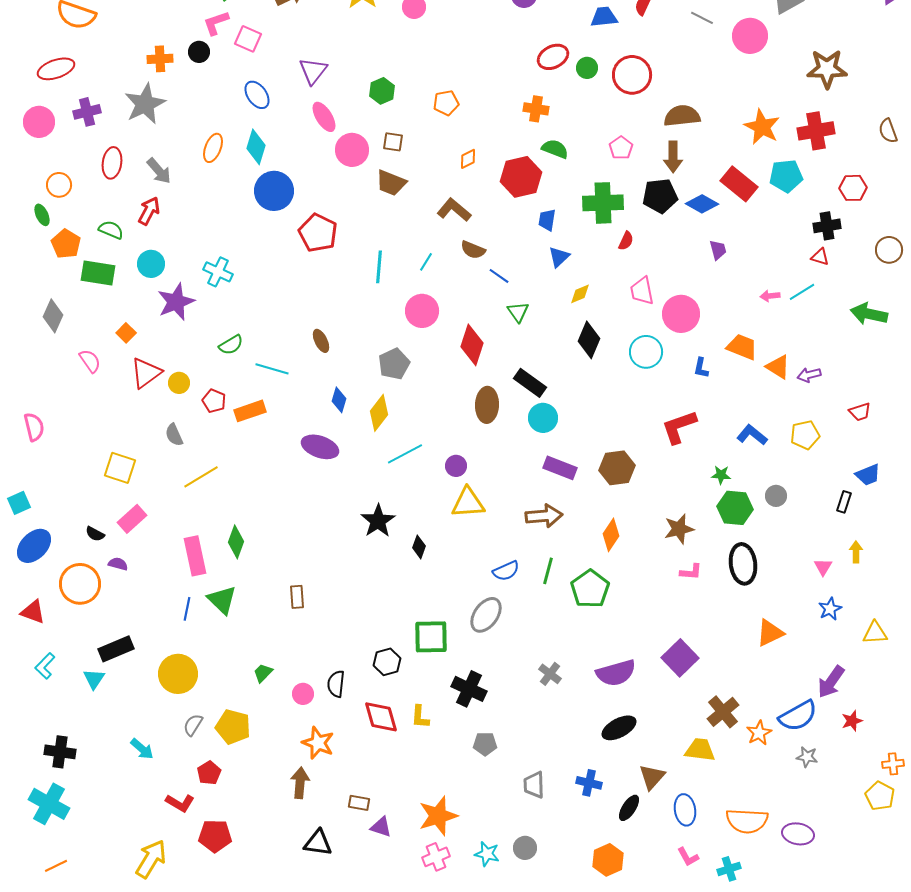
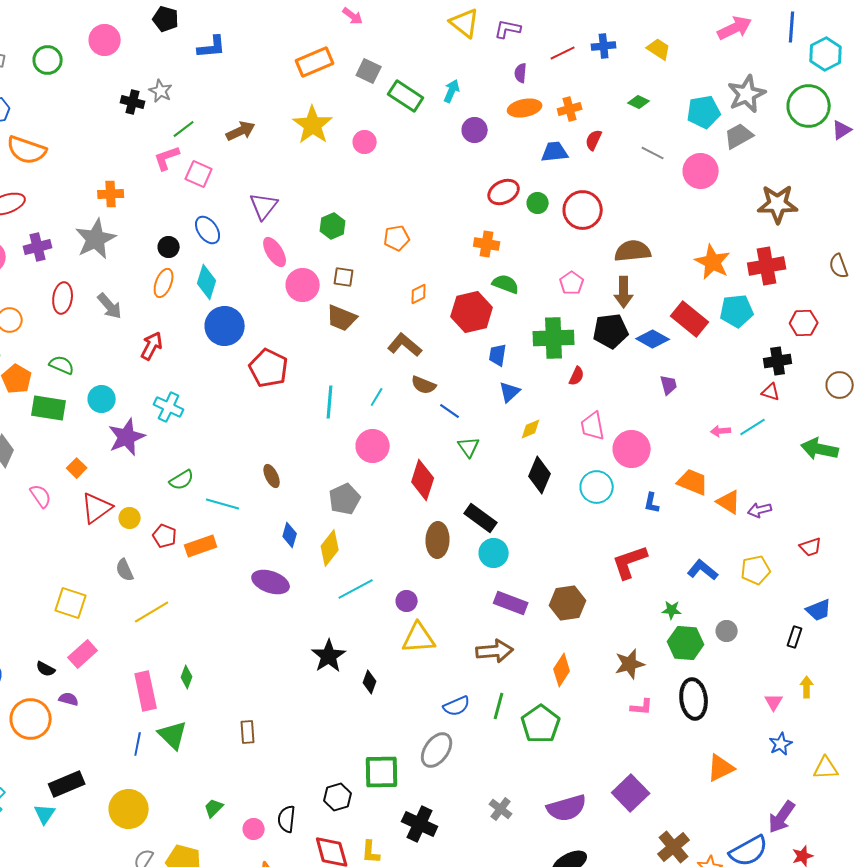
black circle: (199, 52) -> (169, 247), moved
red arrow: (149, 211) -> (152, 346), moved
green diamond: (236, 542) -> (187, 677), size x0.7

